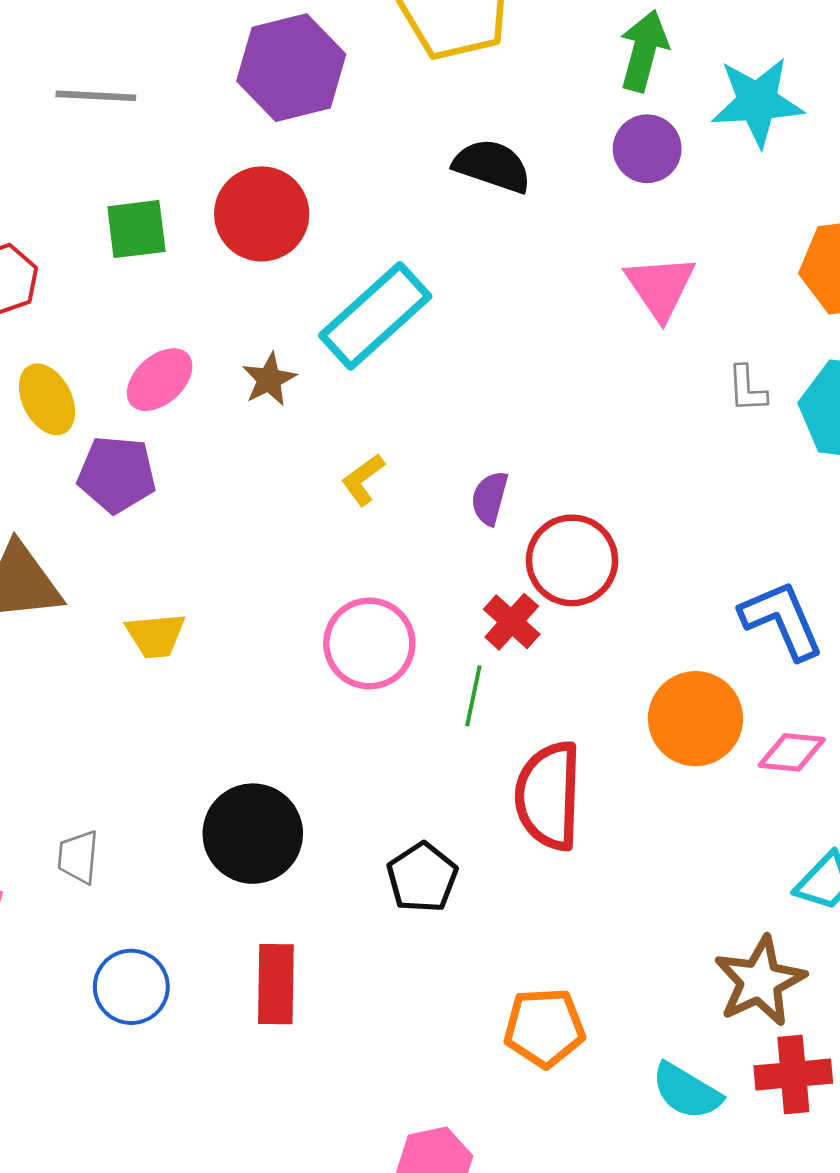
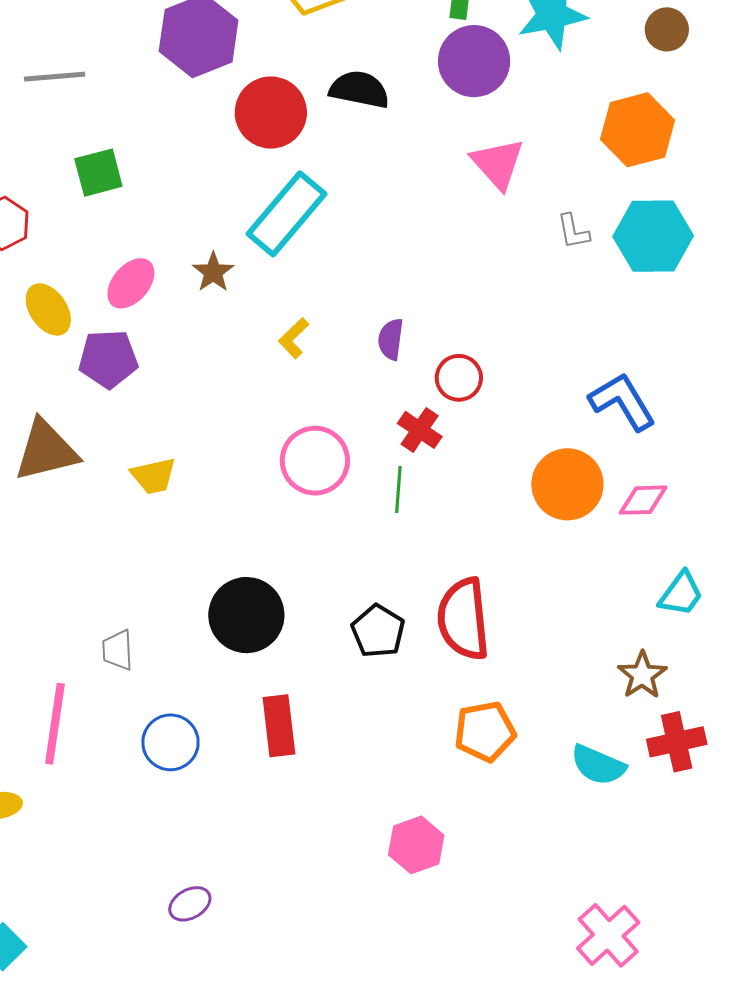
purple circle: (647, 149) -> (474, 61), size x1.4
red circle: (262, 214) -> (271, 112), moved
red circle: (572, 560) -> (459, 378), size x0.7
red semicircle: (549, 796) -> (463, 619), moved
brown star: (760, 981) -> (642, 675), size x0.7

